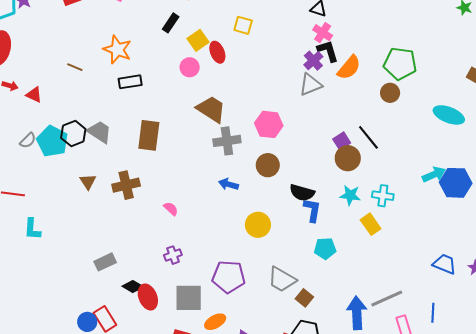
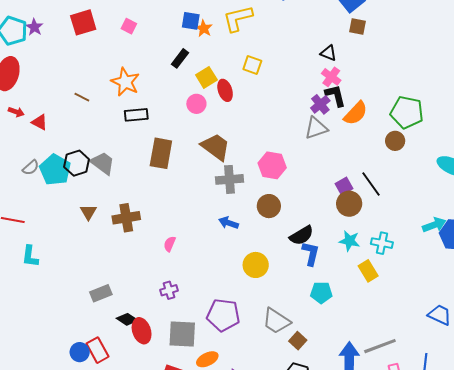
brown rectangle: (149, 135) -> (161, 153), moved
black semicircle: (302, 193) -> (302, 235), turned -50
pink semicircle: (171, 209) -> (170, 244), turned -112

